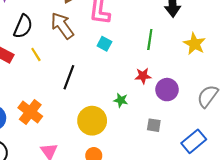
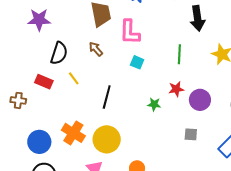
brown arrow: (62, 26) -> (96, 49), size x0.6
green star: (121, 100) -> (154, 104), moved
yellow circle: (92, 121) -> (107, 139), moved

